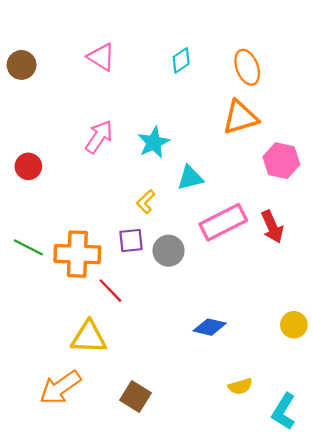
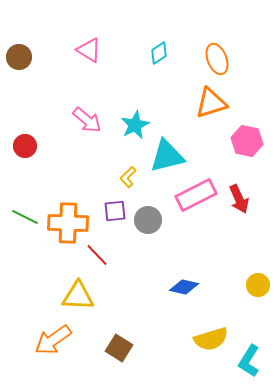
pink arrow: (99, 137) -> (87, 120), turned 96
cyan triangle: (190, 178) -> (167, 156), size x1.5
yellow semicircle: (240, 386) -> (211, 339), size x1.6

